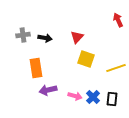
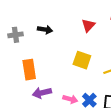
red triangle: (77, 37) -> (88, 25), moved
black arrow: (45, 38) -> (45, 30), moved

